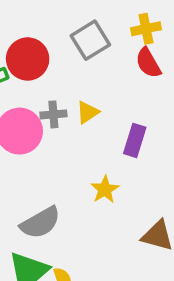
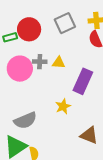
yellow triangle: (88, 112) -> (59, 63), turned 32
purple rectangle: (135, 140) -> (83, 81), size x1.4

